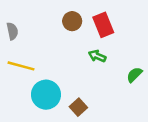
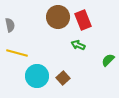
brown circle: (72, 21) -> (58, 17), size x1.5
brown square: (78, 107) -> (63, 78), moved

